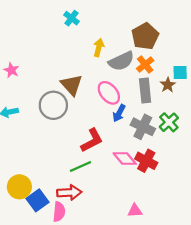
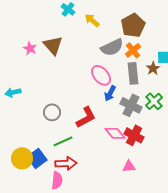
yellow arrow: (99, 48) -> (92, 20), moved, turned -63
pink star: (11, 70) -> (30, 48), moved
brown triangle: (71, 85) -> (53, 45), moved
gray circle: (53, 105) -> (52, 112), moved, size x0.7
green line: (81, 166) -> (63, 141), moved
blue square: (38, 200) -> (37, 158), moved
pink triangle: (135, 211) -> (129, 166), moved

